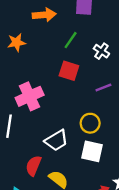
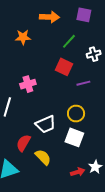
white cross: (101, 51) -> (94, 54), turned 32
purple line: (103, 88) -> (83, 83), moved
pink cross: (30, 96) -> (28, 84), size x0.7

